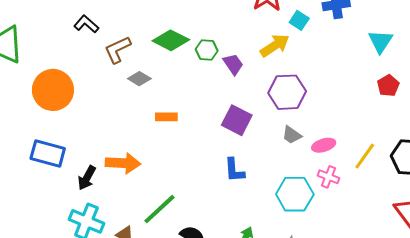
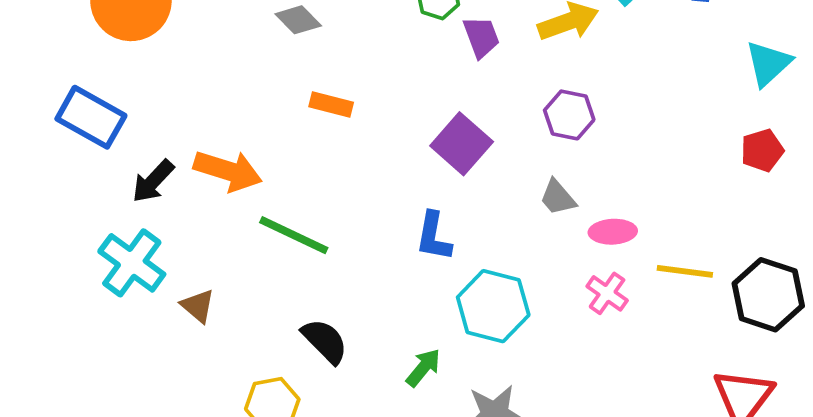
purple hexagon: (287, 92) -> (569, 115), size x0.7
yellow line: (365, 156) -> (685, 271), turned 48
cyan hexagon: (295, 194) -> (493, 306), moved
green line: (159, 209) -> (294, 235), moved, turned 54

